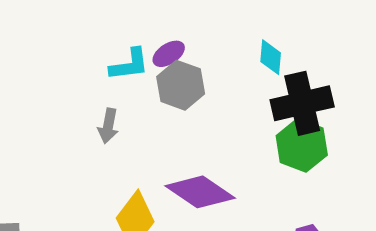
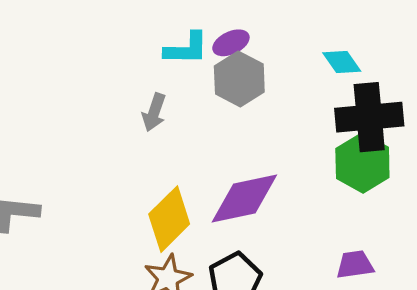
cyan diamond: (271, 57) -> (342, 62), turned -48
purple diamond: (200, 192) -> (244, 198), turned -54

